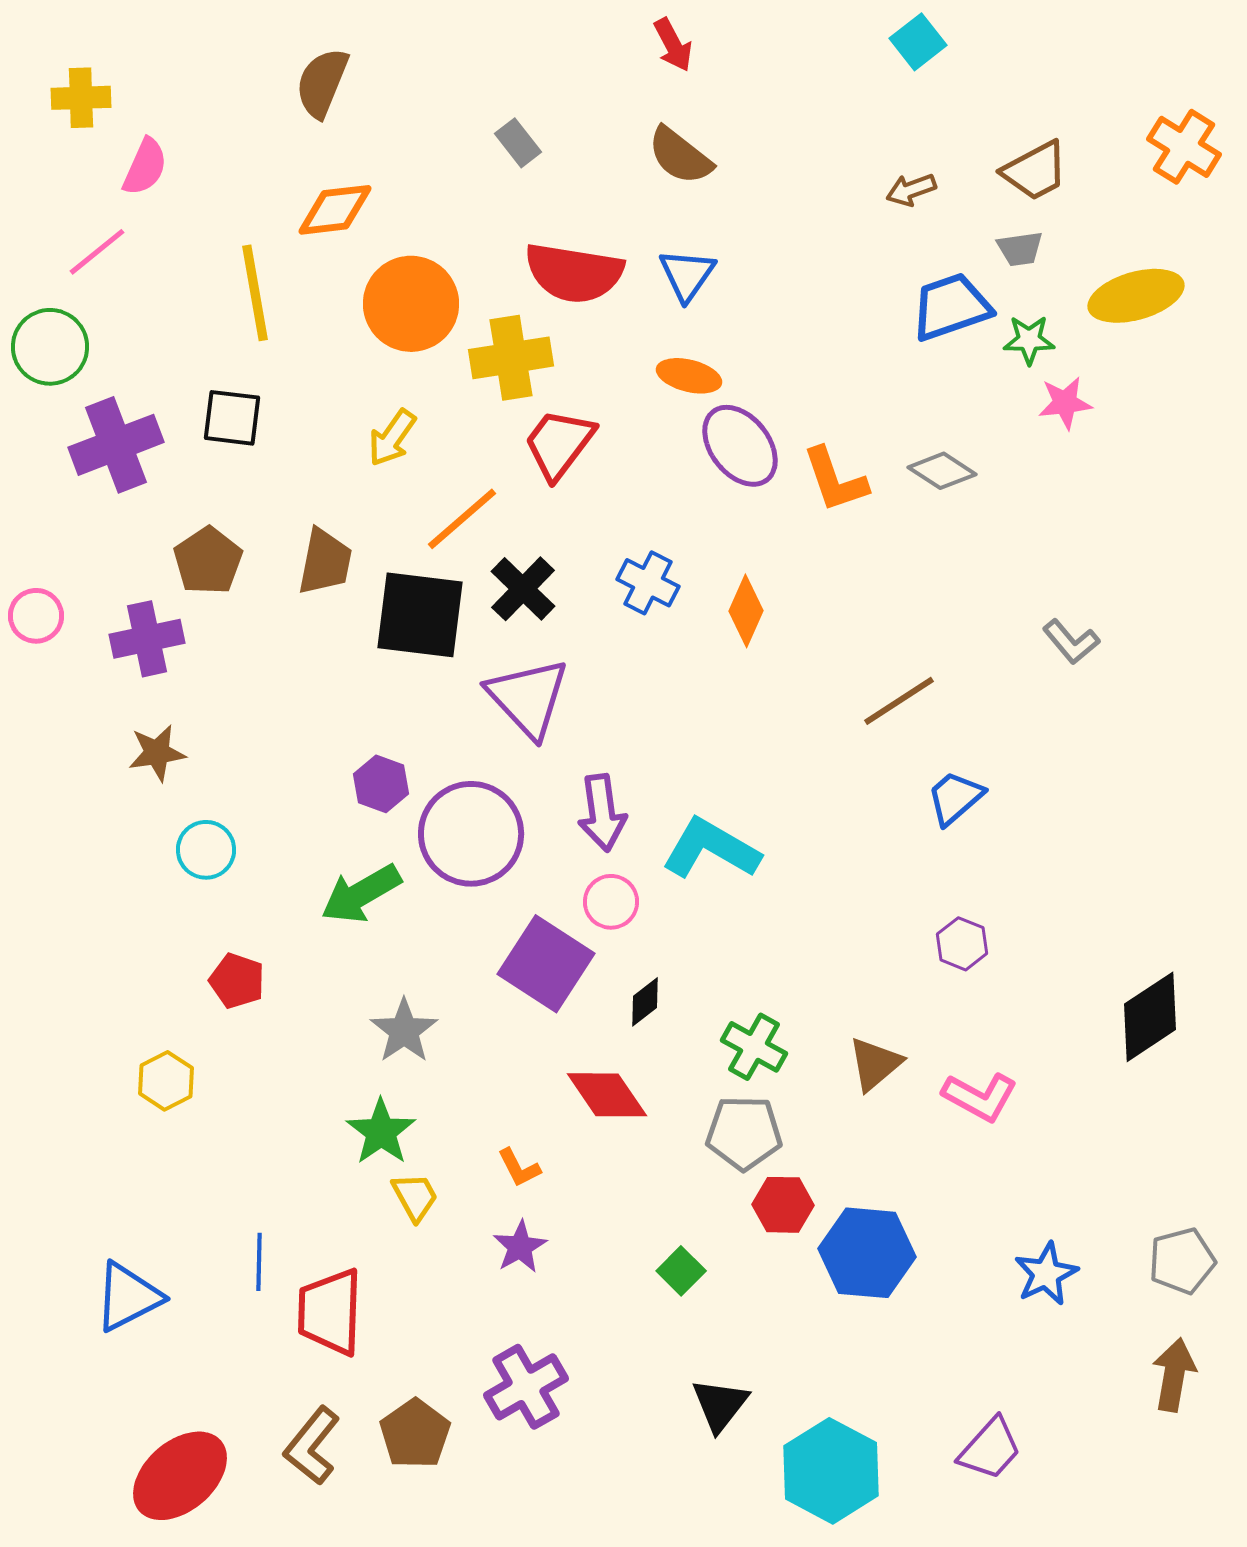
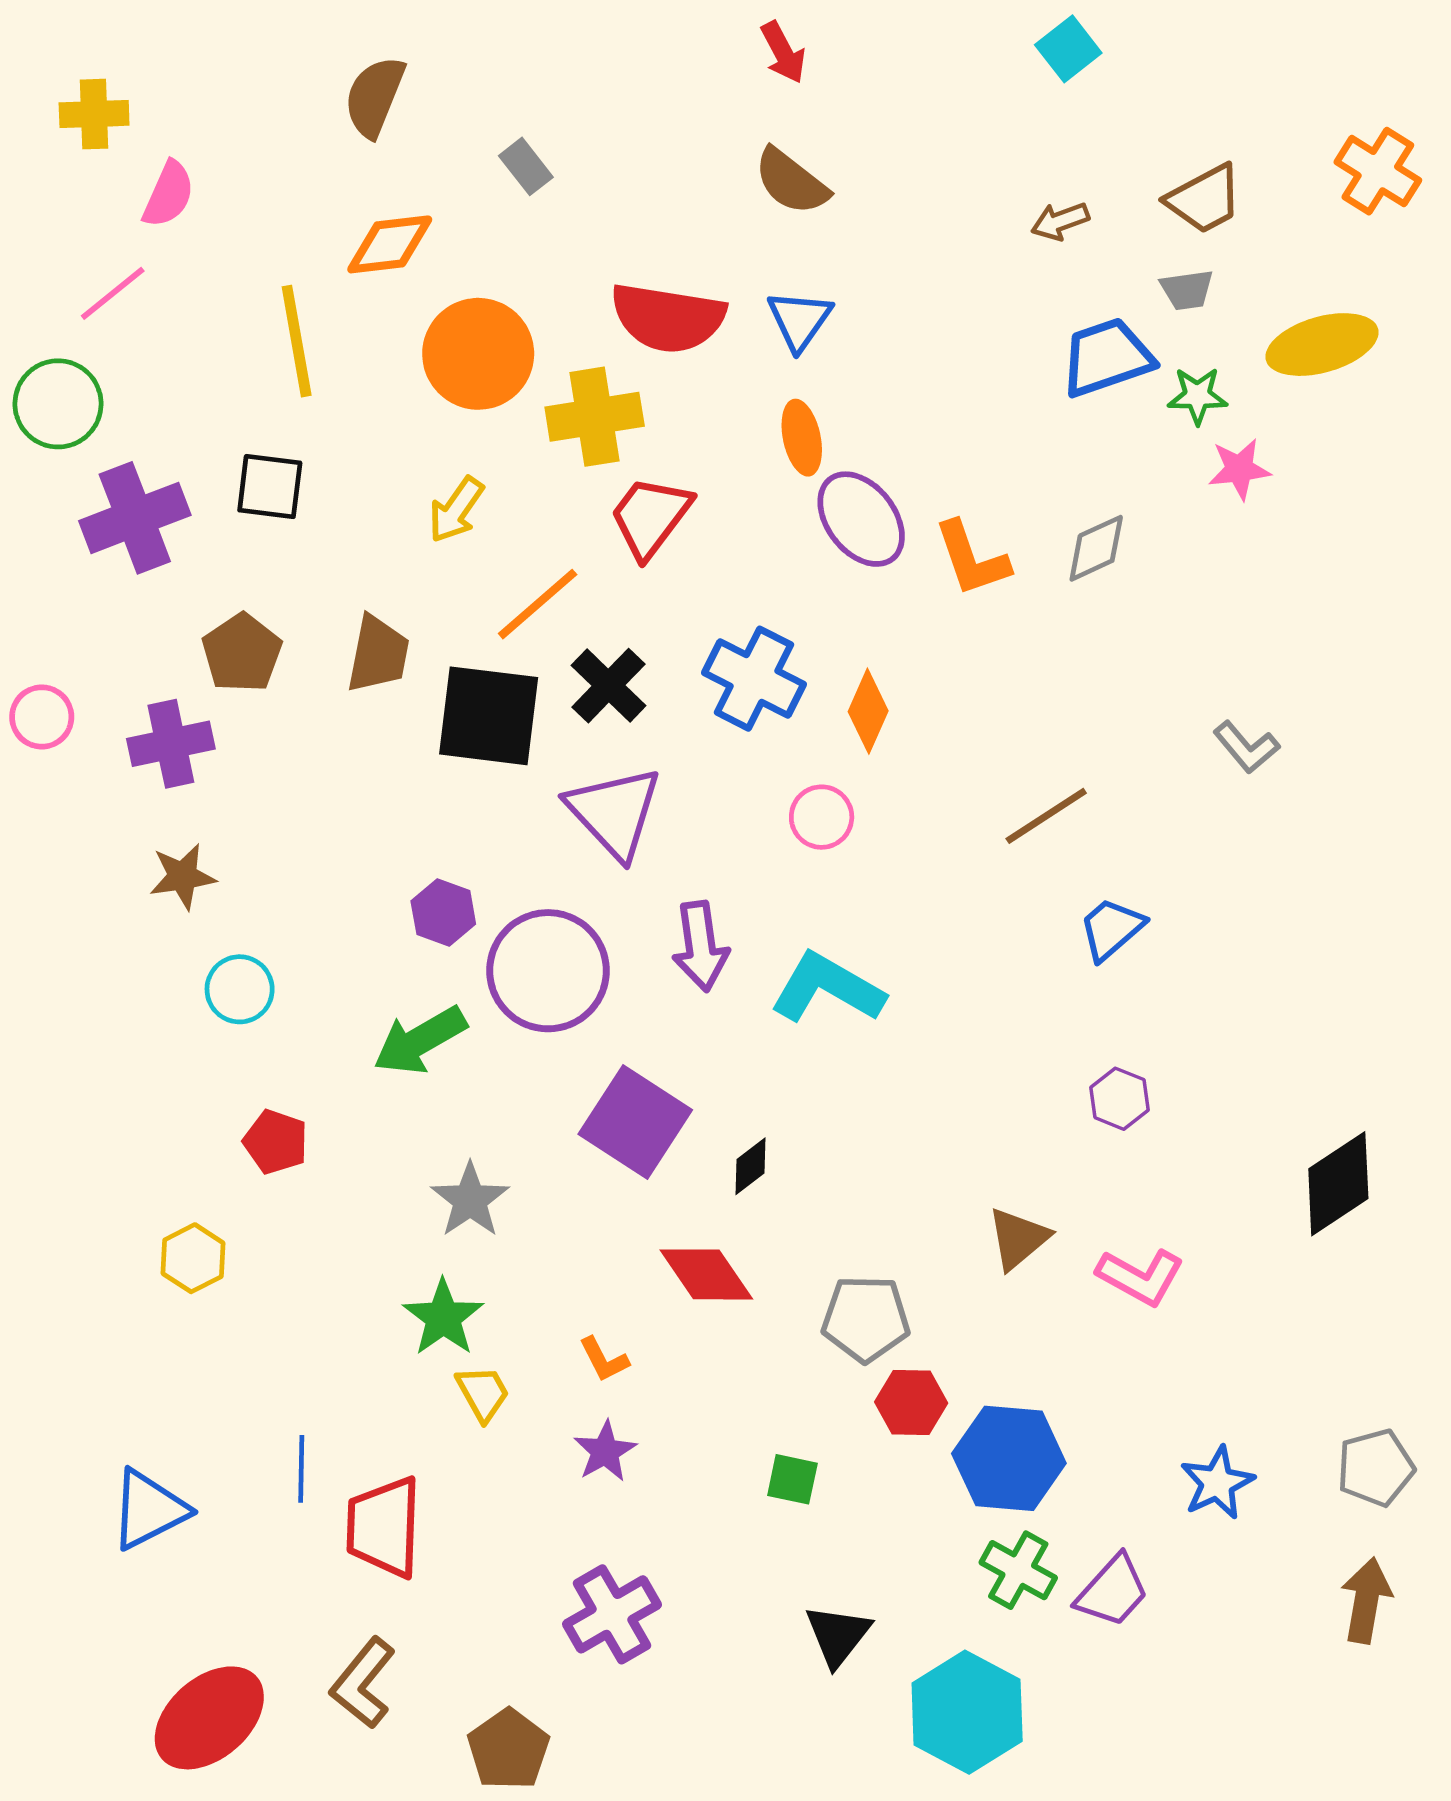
gray rectangle: (518, 143) -> (526, 166), moved
orange ellipse: (689, 376) -> (802, 438), turned 64
gray diamond: (942, 471) -> (1096, 548), turned -58
blue cross: (648, 583) -> (754, 679), size x1.4
pink circle: (611, 902) -> (822, 817), moved
green cross: (754, 1047) -> (1018, 1570), moved
green square: (681, 1271) -> (792, 1479), turned -33
brown pentagon: (415, 1434) -> (508, 1749), moved
purple trapezoid: (990, 1449) -> (1112, 1591), moved

